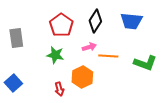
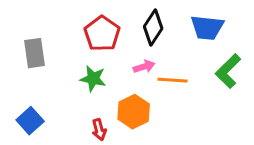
green L-shape: (145, 63) -> (228, 71), moved, turned 115

